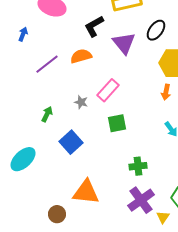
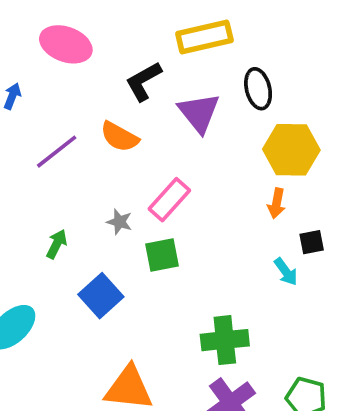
black ellipse: (156, 30) -> (258, 89), turned -50
orange semicircle: (81, 56) -> (119, 137), turned -135
green square: (117, 123) -> (162, 255), moved
green cross: (138, 166) -> (225, 340), size x1.4

